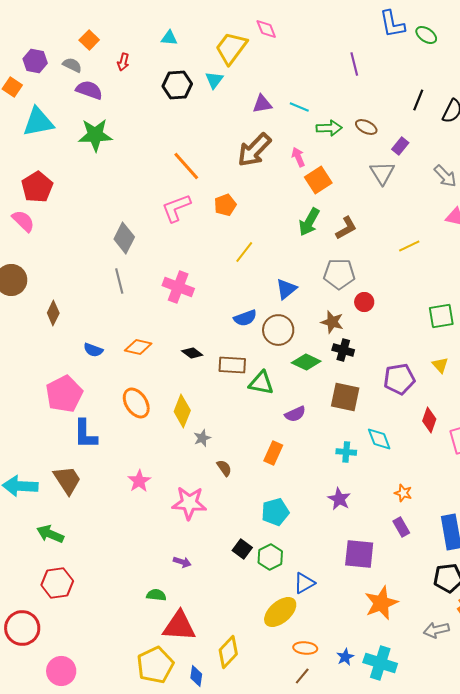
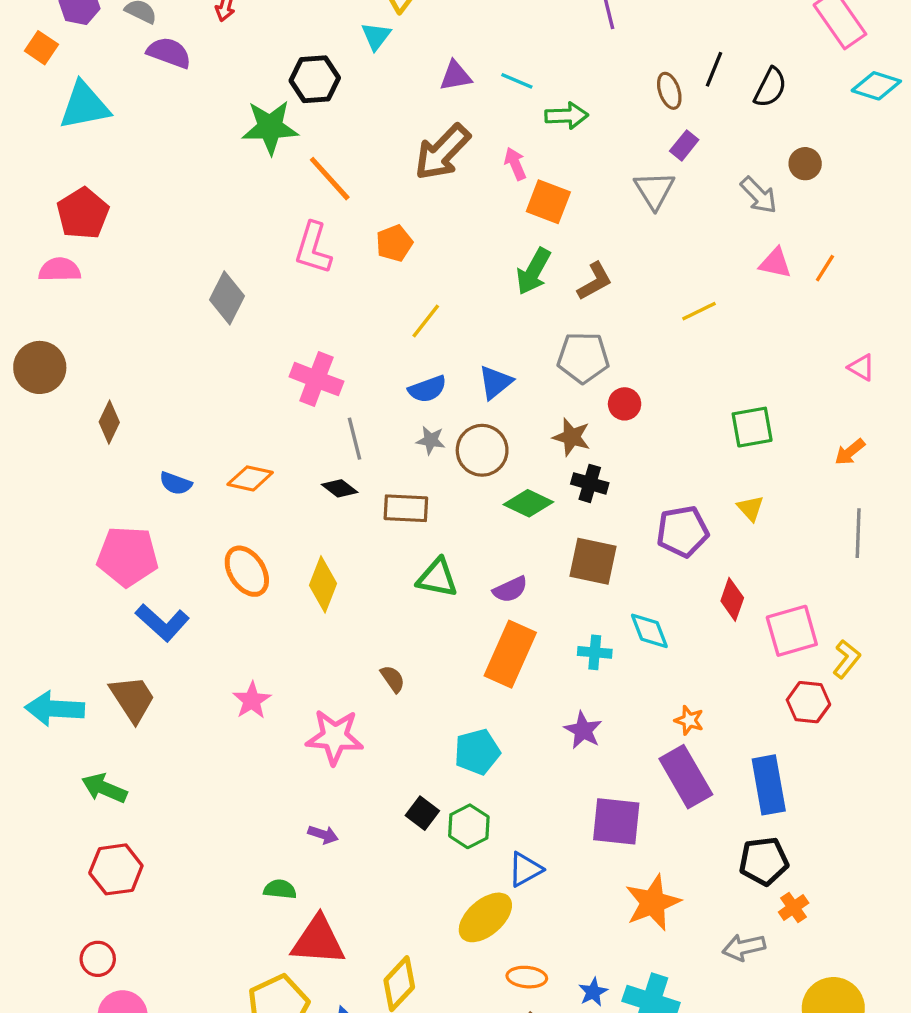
black hexagon: (177, 85) -> (315, 79), moved
brown ellipse: (366, 127) -> (669, 91), moved, turned 45
green star: (95, 135) -> (270, 127), moved
orange square: (318, 180) -> (548, 202), turned -36
pink L-shape: (176, 208) -> (313, 248), turned -52
pink semicircle: (23, 221) -> (60, 270), turned -45
gray line: (119, 281) -> (355, 439), moved
blue semicircle: (245, 318) -> (427, 389), moved
green triangle: (261, 383) -> (437, 578), moved
pink pentagon: (64, 394) -> (128, 556), turned 30
blue L-shape: (85, 434) -> (162, 623), turned -48
gray star: (202, 438) -> (431, 440), moved, turned 30
orange rectangle: (273, 453) -> (510, 654), moved, size x1.6
purple rectangle: (401, 527) -> (686, 777), size x1.8
red circle: (22, 628) -> (98, 959), moved, size x0.6

